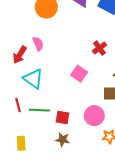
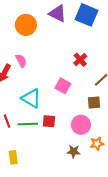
cyan triangle: (33, 79) -> (31, 98), moved
red square: (63, 118) -> (49, 121), moved
brown star: (63, 140) -> (74, 151), moved

